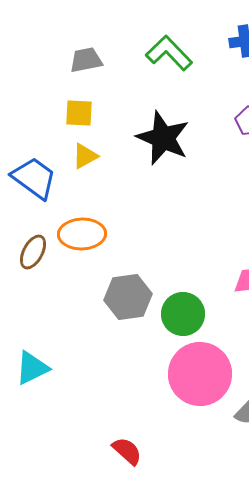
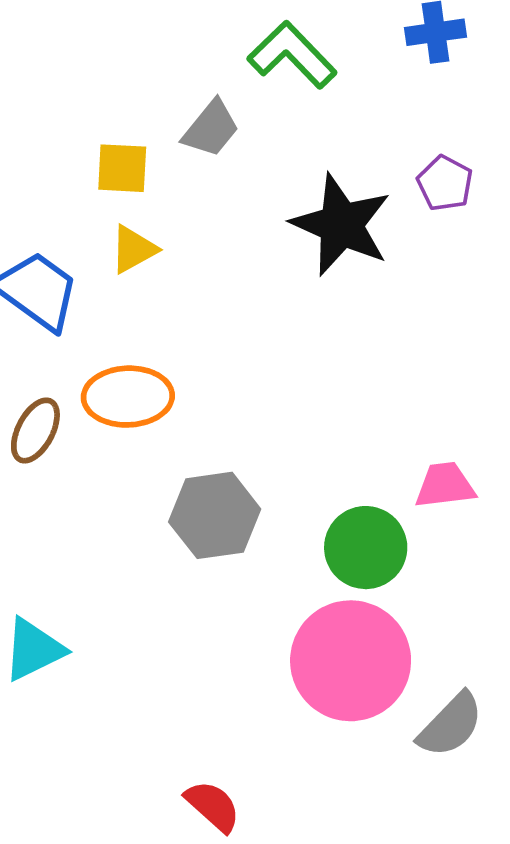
gray trapezoid: (86, 60) -> (211, 129), moved, turned 140
black star: (163, 138) -> (341, 225), moved
green circle: (183, 314) -> (366, 548), moved

